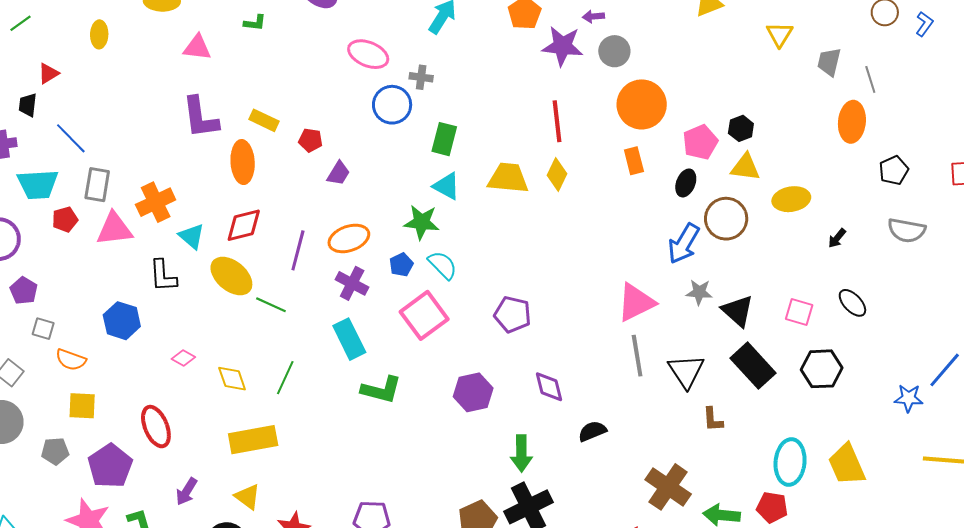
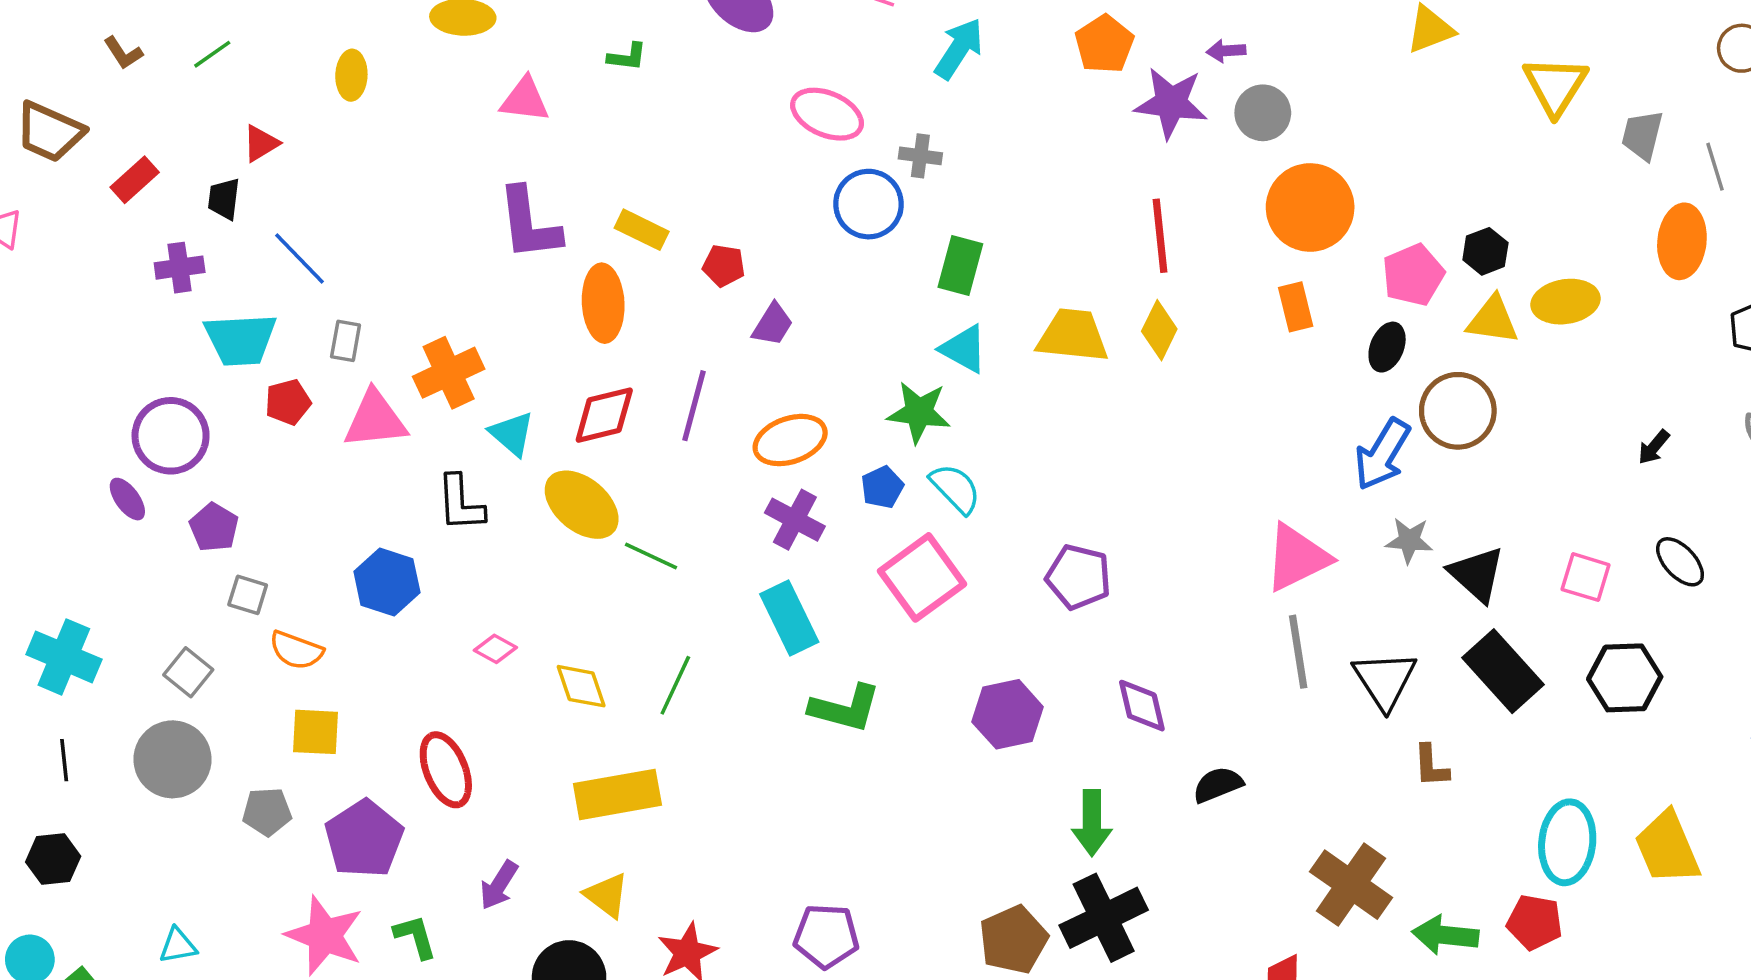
yellow triangle: (780, 34) -> (1555, 86), size x1.4
gray rectangle: (97, 185) -> (346, 341), size x0.7
yellow ellipse: (791, 199) -> (1566, 302), moved
purple line: (298, 250) -> (694, 406), moved

